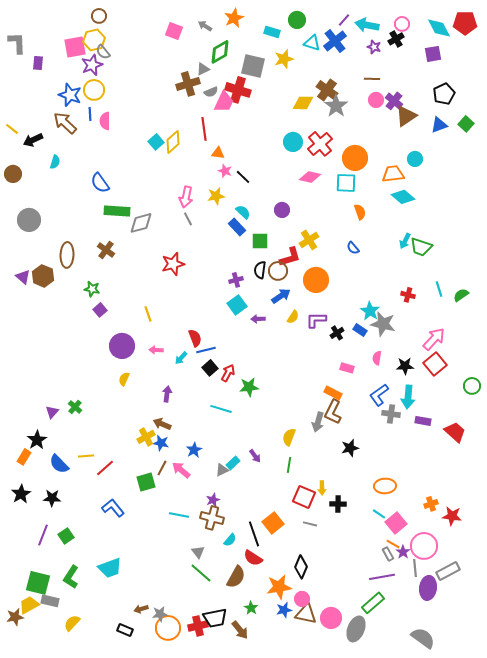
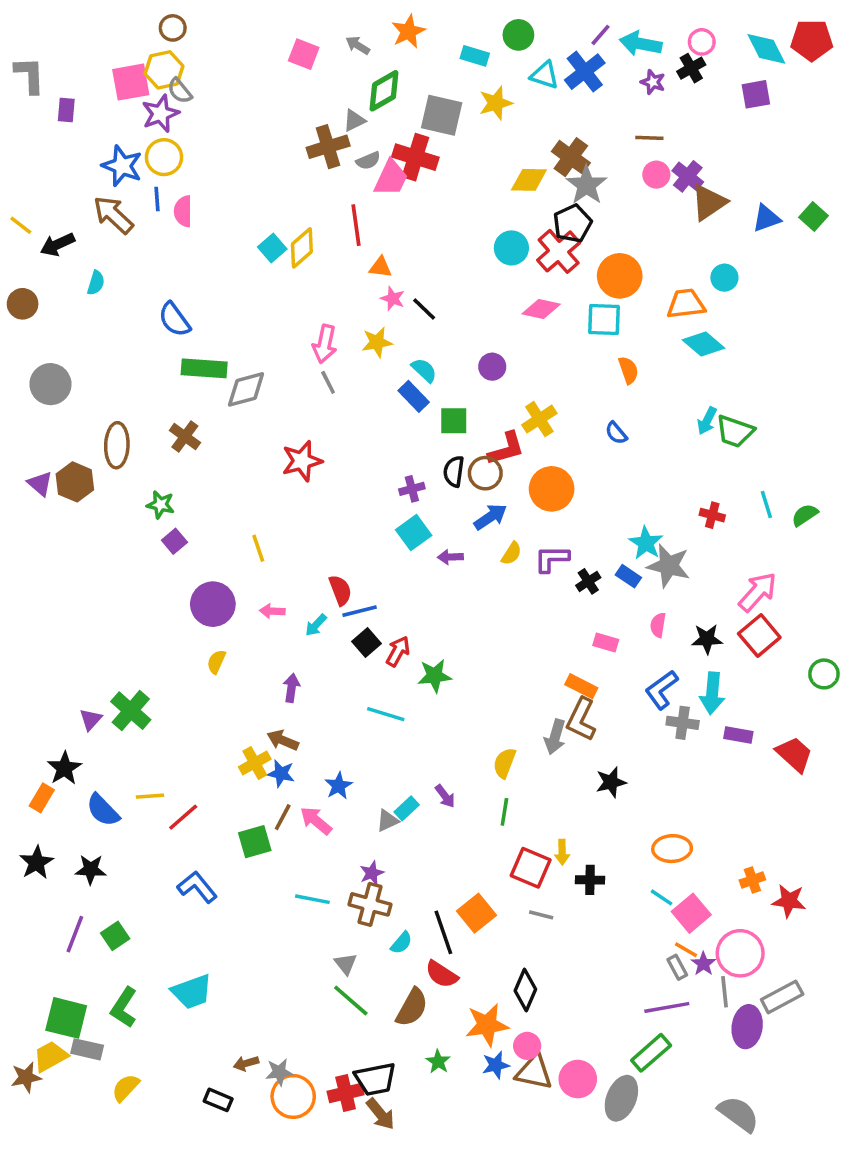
black pentagon: (444, 94) -> (573, 223), moved
green cross: (75, 407) -> (131, 711), size x1.6
brown arrow: (240, 630) -> (380, 1114), moved

